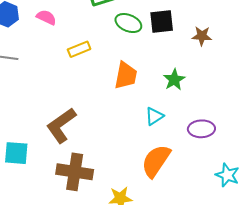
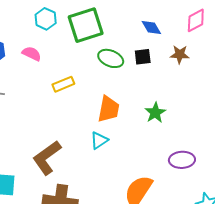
black square: (162, 21) -> (143, 57), size x0.7
brown star: (202, 36) -> (180, 54), moved
cyan triangle: (154, 116) -> (99, 140), moved

